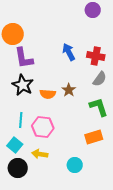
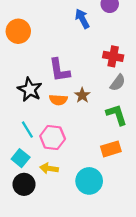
blue arrow: (69, 52) -> (82, 19), moved
purple L-shape: (24, 58) -> (59, 70), moved
cyan line: (21, 120) -> (27, 130), turned -35
cyan circle: (75, 165) -> (89, 181), size x1.5

